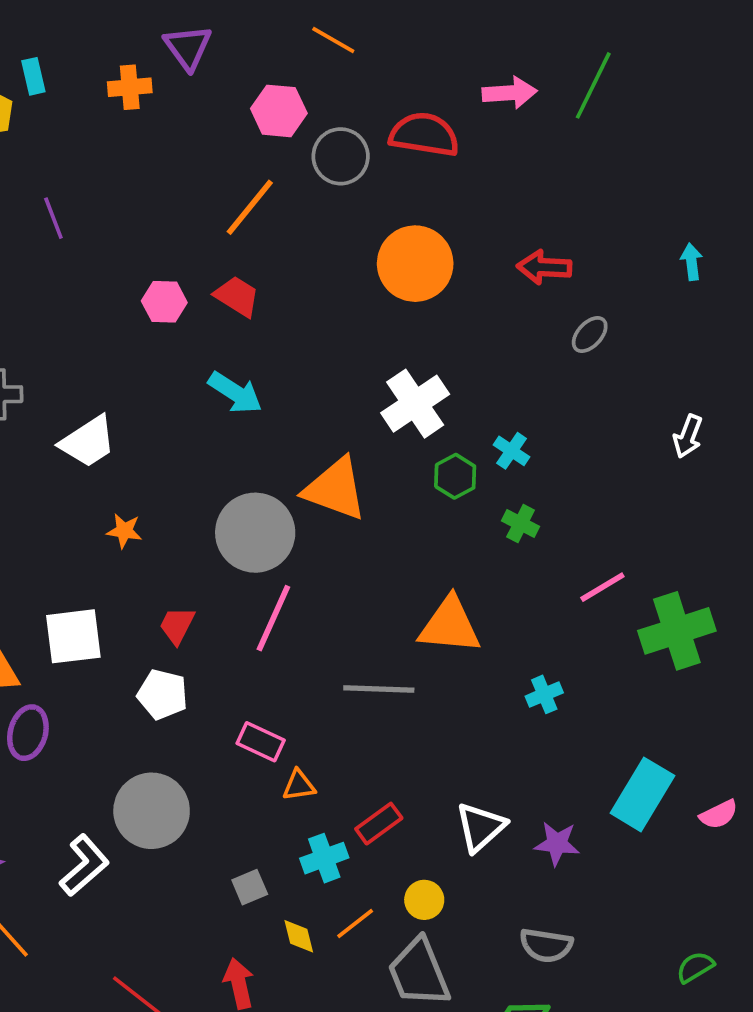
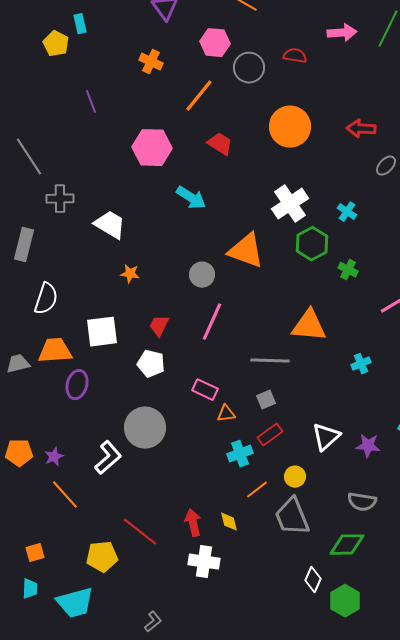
orange cross: (130, 87) -> (151, 62), moved, turned 30
red semicircle: (424, 135) -> (295, 56), size x0.6
red trapezoid: (237, 296) -> (220, 144), moved
pink hexagon: (164, 302) -> (152, 148), size x1.6
white trapezoid: (88, 442) -> (110, 225), turned -116
cyan cross: (511, 451) -> (347, 212), moved
green hexagon: (455, 476) -> (312, 244), size x1.4
gray circle: (255, 533) -> (202, 275), size x0.6
gray square: (250, 887) -> (266, 400), moved
yellow diamond: (299, 936) -> (229, 522), moved

